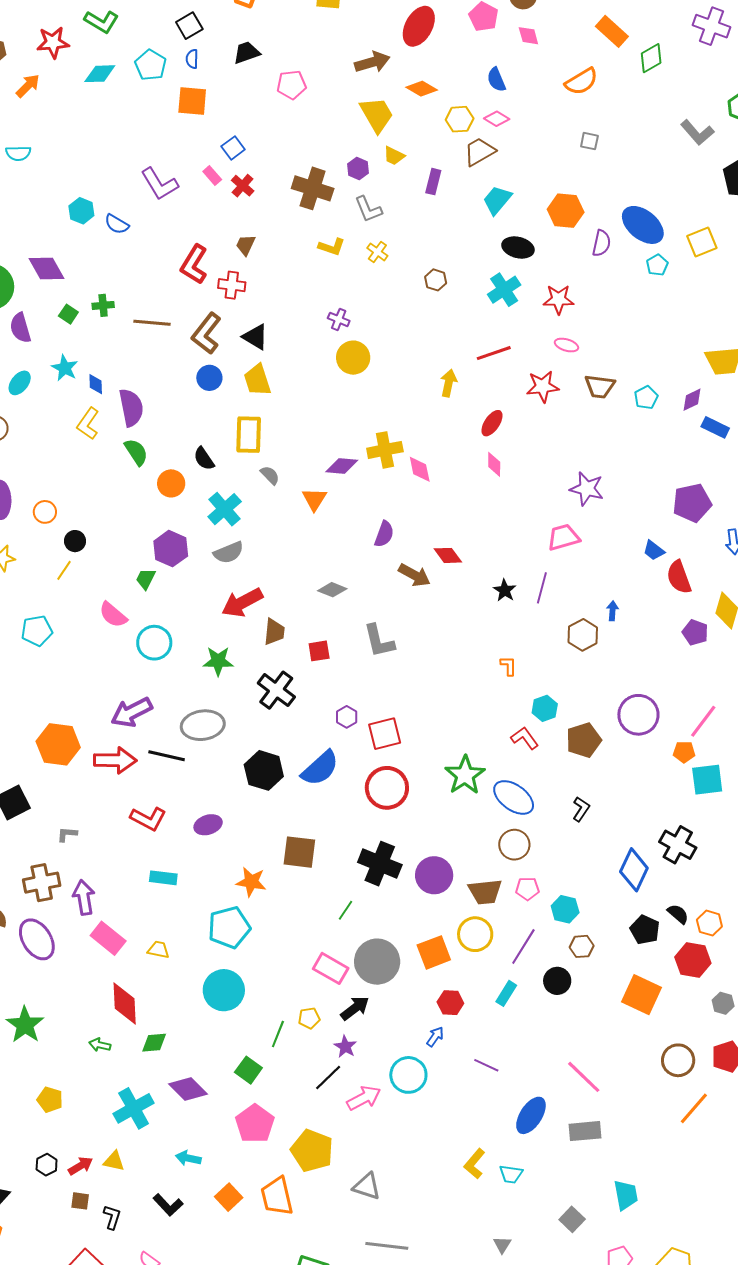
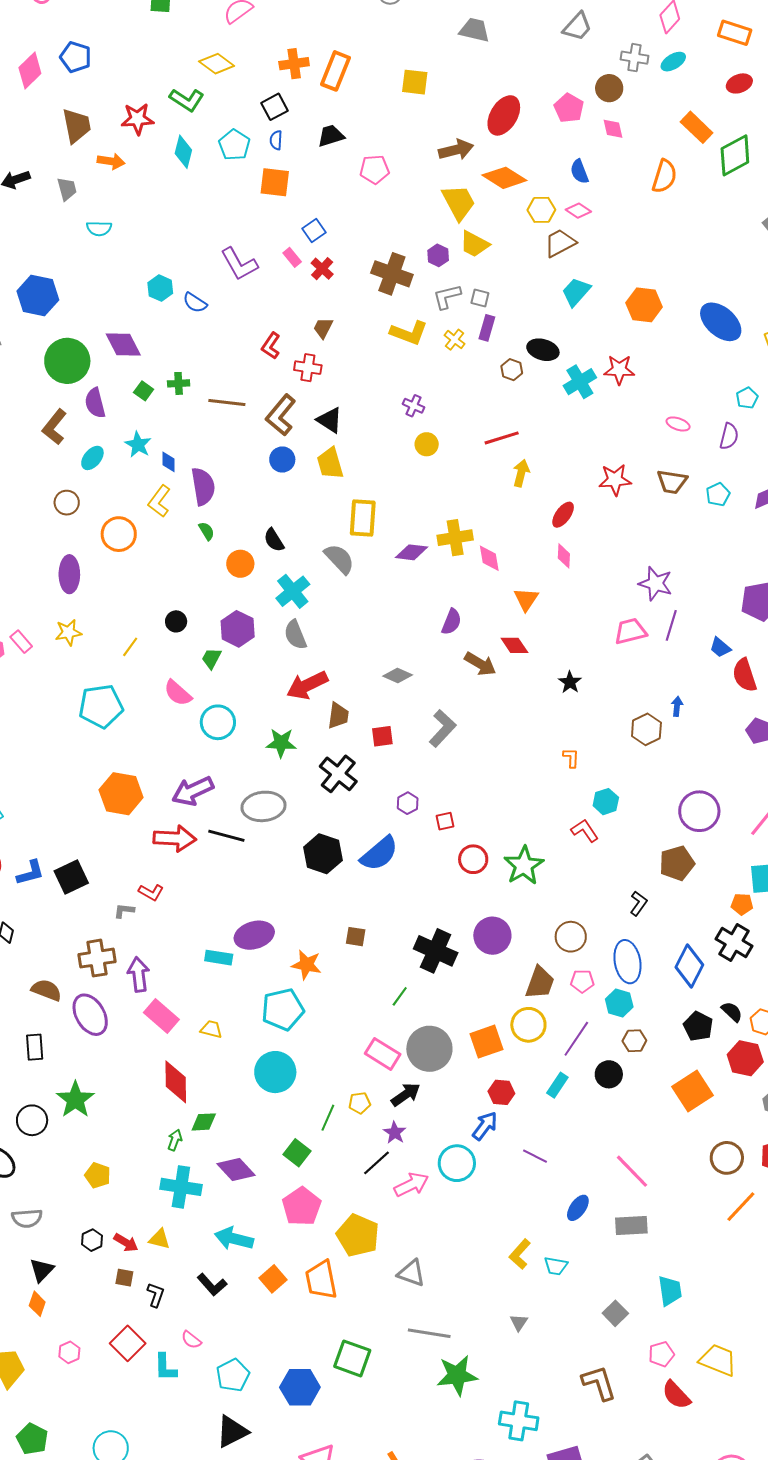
green diamond: (651, 58) -> (735, 155), size x1.4
cyan diamond: (100, 74) -> (183, 152), turned -76
orange semicircle: (581, 81) -> (664, 176), turned -44
orange arrow: (28, 86) -> (111, 161), turned 52
orange diamond: (422, 89) -> (504, 178), size x1.4
gray square: (589, 141) -> (480, 298), moved
yellow trapezoid: (394, 156) -> (474, 244), size x1.4
purple rectangle: (433, 182) -> (487, 328), moved
gray L-shape: (368, 209) -> (447, 297), turned 96
purple semicircle: (601, 243) -> (729, 436), moved
yellow L-shape: (332, 247) -> (409, 333), size x1.4
black ellipse: (518, 248) -> (543, 350), moved
red L-shape: (194, 265) -> (271, 346), size x0.7
cyan pentagon: (657, 265) -> (747, 398), moved
red star: (559, 299) -> (619, 370), moved
pink ellipse: (566, 345) -> (678, 424), moved
red line: (494, 353) -> (502, 438), moved
yellow circle: (353, 358) -> (427, 444), size x0.7
yellow rectangle: (249, 435) -> (363, 518), moved
green semicircle: (136, 452) -> (207, 531), size x0.7
gray semicircle: (270, 475) -> (339, 559), size x1.6
orange triangle: (314, 499) -> (526, 599), moved
orange circle: (45, 512) -> (119, 534), moved, size x1.5
black circle: (75, 541) -> (176, 621), moved
gray semicircle: (229, 553) -> (295, 635), turned 88
purple line: (542, 588) -> (671, 625), moved
cyan pentagon: (37, 631) -> (101, 706), size x1.4
gray L-shape: (379, 641) -> (442, 728), turned -126
red square: (385, 734) -> (445, 821), size x0.6
brown pentagon: (584, 740) -> (677, 863), moved
orange hexagon: (58, 744) -> (121, 794), moved
orange pentagon: (684, 752) -> (742, 904), moved
red circle: (387, 788) -> (473, 859), moved, size x0.7
blue ellipse: (514, 797) -> (627, 962), moved, turned 42
red L-shape: (148, 819) -> (151, 892), moved, size x0.7
purple ellipse: (208, 825) -> (254, 935), moved, size x1.4
brown square: (299, 852) -> (356, 937), size x0.6
purple circle: (434, 875) -> (492, 936), moved
brown trapezoid: (485, 892) -> (540, 983), turned -66
orange square: (641, 995) -> (693, 1091), turned 30
blue arrow: (435, 1037) -> (485, 1126), size x1.4
green arrow: (100, 1045) -> (175, 1140), moved, turned 95
cyan cross: (134, 1108) -> (181, 1187), turned 36
blue ellipse: (531, 1115) -> (578, 1208), size x0.7
cyan arrow: (188, 1158) -> (234, 1239), size x1.5
red arrow: (81, 1166) -> (126, 1243), turned 60
gray triangle: (502, 1245) -> (519, 1322), moved

